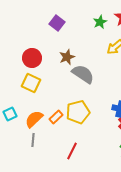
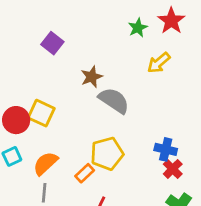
purple square: (57, 23) -> (52, 43), moved
red circle: (32, 58) -> (16, 120), moved
orange rectangle: (56, 117) -> (85, 173), moved

